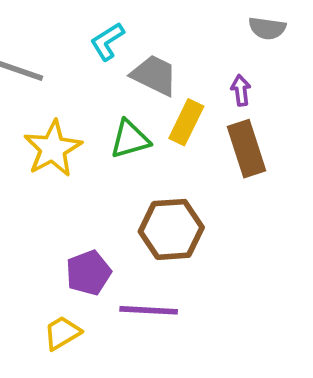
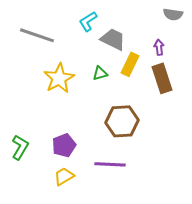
green triangle: (130, 139) -> (100, 73), size x0.7
purple pentagon: (88, 273) -> (64, 145), moved

